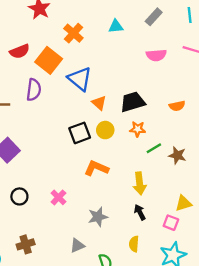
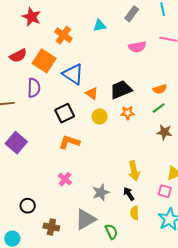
black square: (80, 133) -> (65, 113), moved
green line: (154, 148) -> (159, 108), moved
orange L-shape: (96, 168) -> (69, 142), moved
yellow arrow: (140, 183) -> (134, 171), moved
black circle: (19, 196) -> (28, 206), moved
black arrow: (140, 212) -> (129, 194), moved
brown cross: (26, 244) -> (51, 227), moved, turned 35
gray triangle: (77, 246) -> (85, 219), size x1.6

